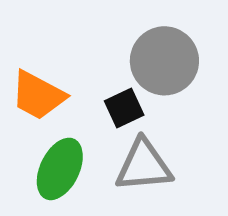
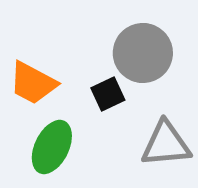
gray triangle: (144, 165) -> (166, 144), moved

